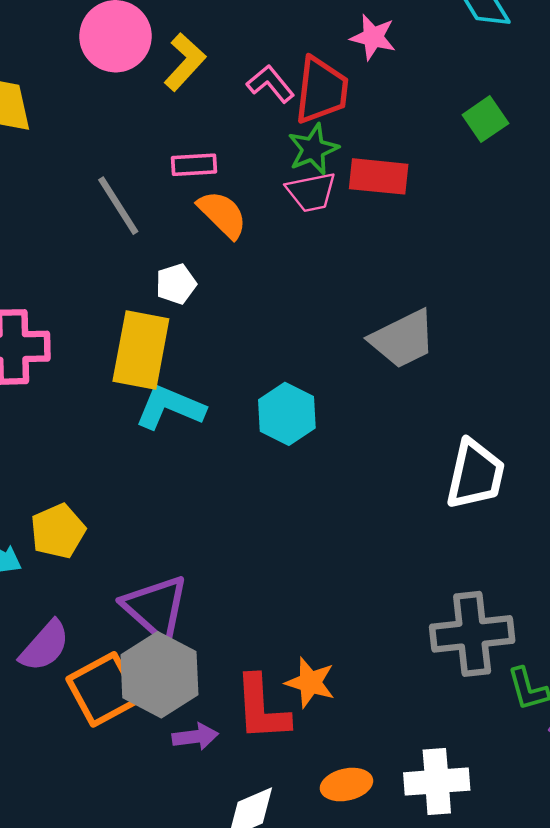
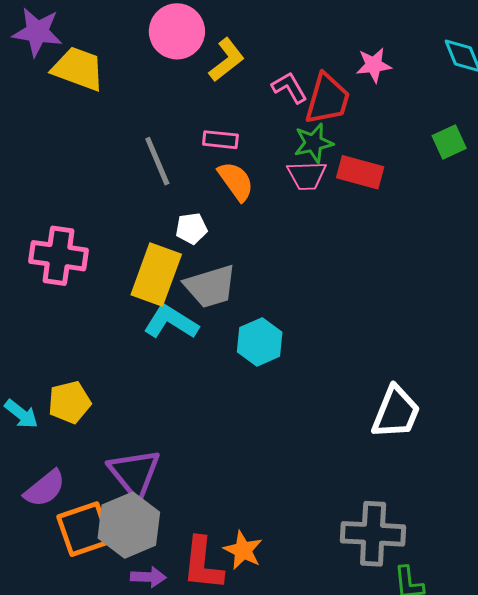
pink star: (373, 37) -> (374, 65), turned -30
gray trapezoid: (403, 339) -> (210, 286), moved

